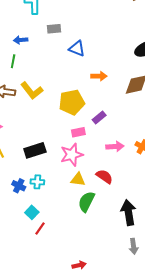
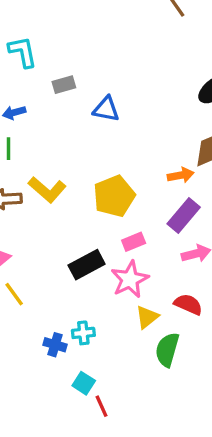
orange arrow: (99, 76) -> (181, 175), moved
purple rectangle: (99, 118) -> (184, 215), moved, size x1.5
black rectangle: (35, 150) -> (87, 265), moved
yellow triangle: (78, 179) -> (147, 317), turned -35
red line: (40, 228) -> (102, 406), turned -48

